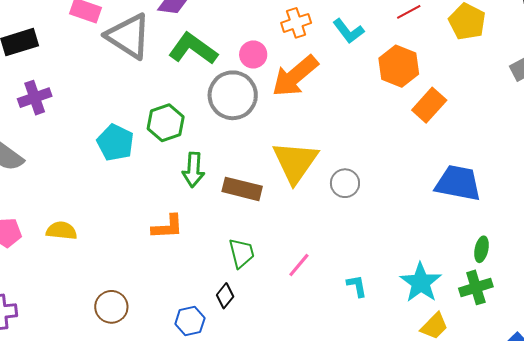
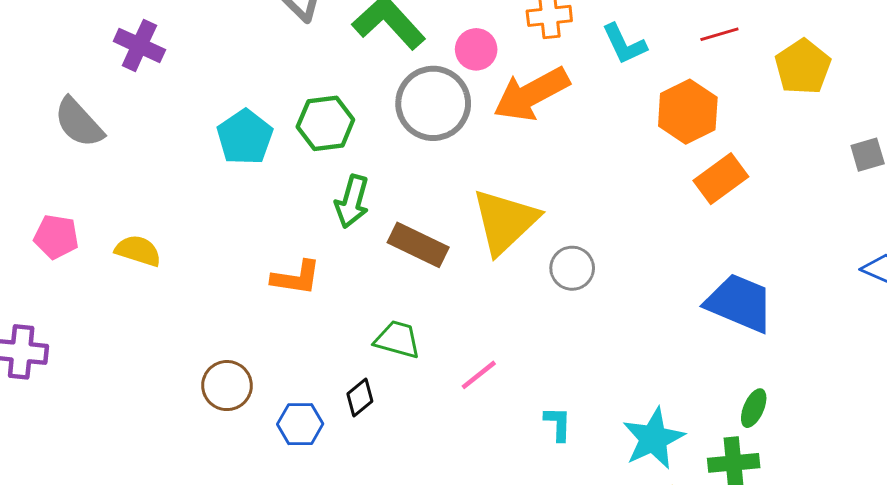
purple cross: (35, 98) -> (139, 45), turned 32
green trapezoid: (241, 253) -> (397, 340), turned -72
brown circle: (111, 307) -> (227, 386), moved

